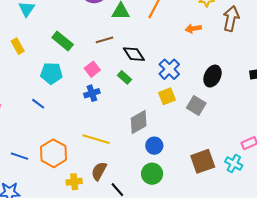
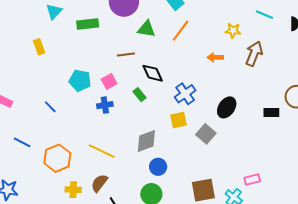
green rectangle: (63, 41) -> (88, 24), moved, turned -55
cyan pentagon: (51, 73) -> (80, 81), moved
blue line: (20, 156) -> (22, 142), moved

